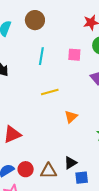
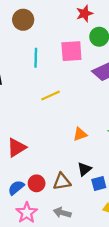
pink square: (74, 55) -> (71, 51), size x1.5
orange triangle: (71, 117) -> (80, 134), moved, turned 32

